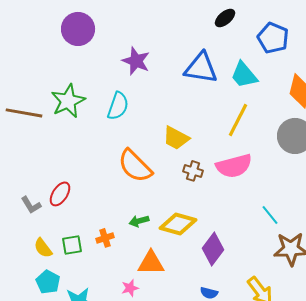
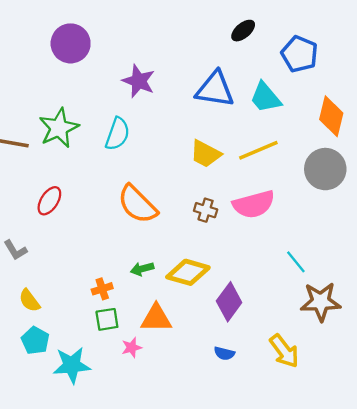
yellow line: (238, 120) -> (258, 150), turned 40
yellow trapezoid: (176, 138) -> (206, 154), moved
red ellipse: (60, 194) -> (49, 201), moved
green square: (72, 245) -> (107, 319), moved

